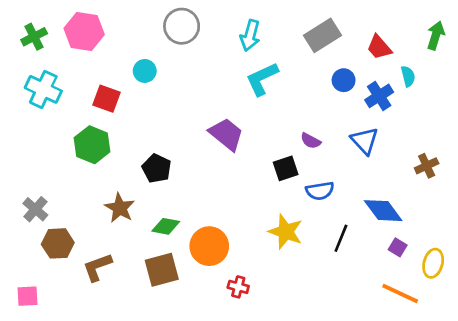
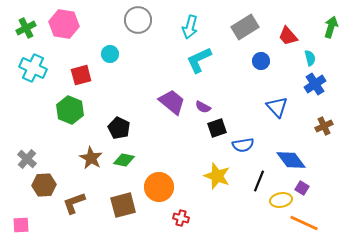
blue cross: (379, 96) -> (315, 84), moved
red square: (107, 99) -> (81, 75), turned -35
purple semicircle: (311, 141) -> (203, 107), moved
green diamond: (166, 226) -> (124, 160), moved
yellow ellipse: (433, 263) -> (281, 200), moved, turned 65

